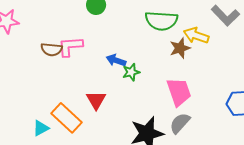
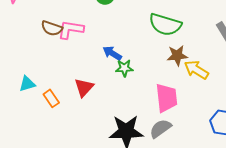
yellow arrow: (196, 35) -> (196, 70), moved
orange rectangle: (67, 118) -> (51, 98), size x0.6
cyan triangle: (41, 128) -> (27, 84), moved

